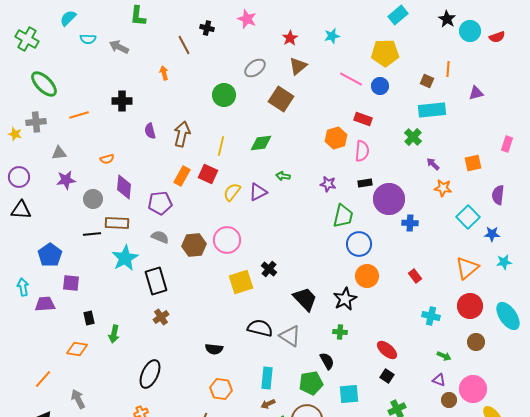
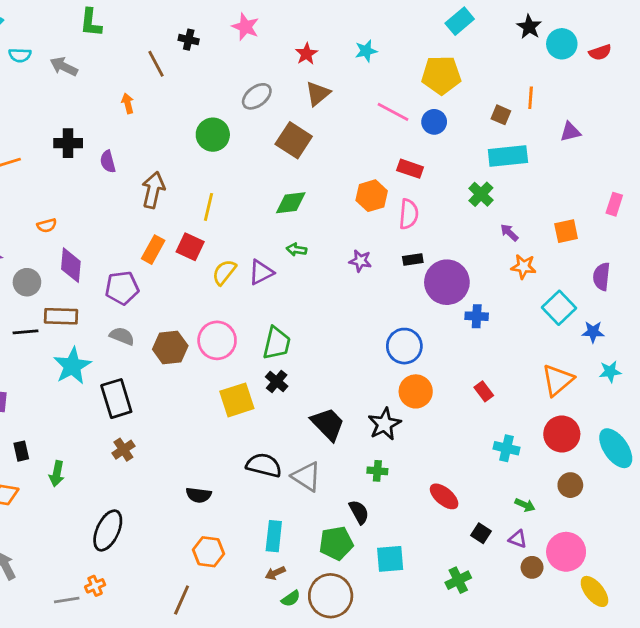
purple semicircle: (150, 131) -> (108, 162), moved
green diamond: (261, 143) -> (291, 203), moved
green trapezoid: (343, 216) -> (277, 343), moved
black square: (387, 376) -> (481, 533), moved

